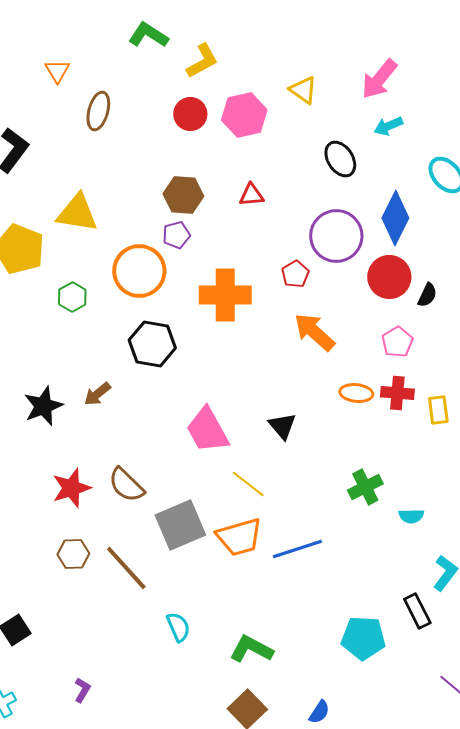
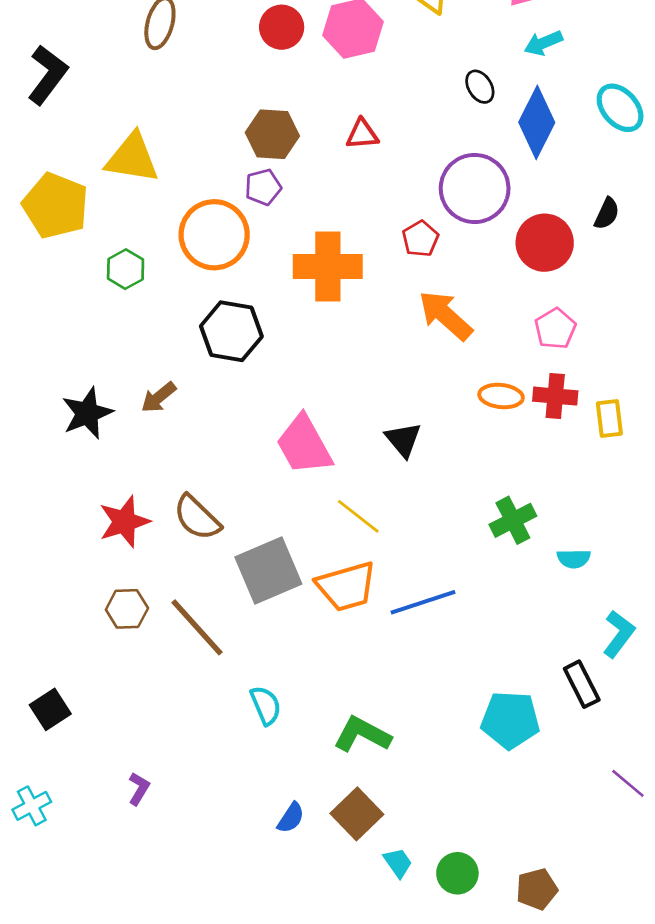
black ellipse: (340, 159) -> (480, 87), size x0.7
blue diamond: (395, 218) -> (537, 122), moved
black semicircle: (427, 295) -> (607, 214), moved
blue semicircle: (319, 712) -> (291, 818), moved

